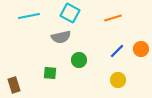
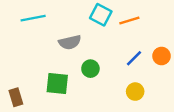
cyan square: (70, 13) -> (101, 15), moved
green square: (50, 73) -> (57, 84), size x1.5

